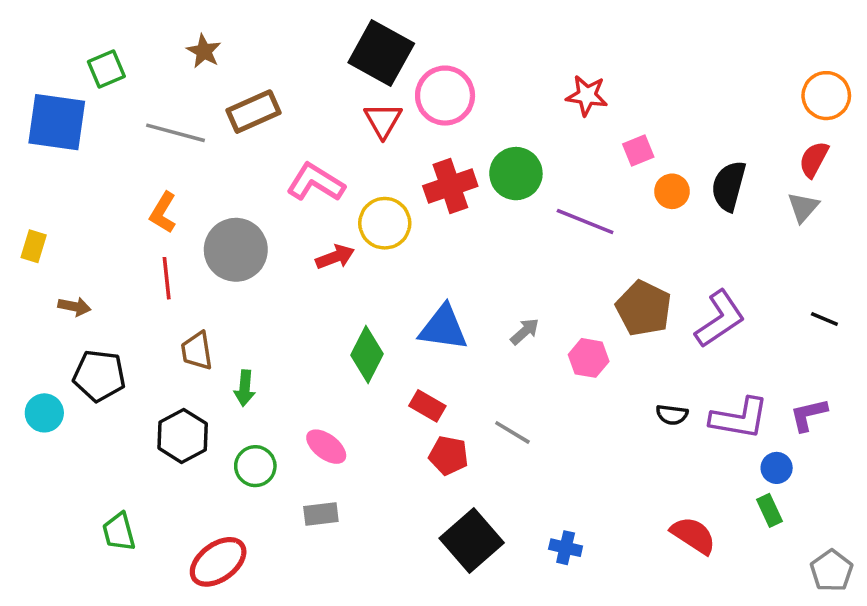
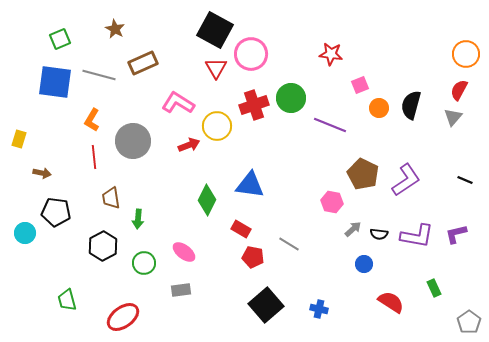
blue square: (57, 122) -> (55, 82), moved
gray arrow: (525, 331) -> (353, 229), moved
blue circle: (777, 468) -> (364, 264), moved

